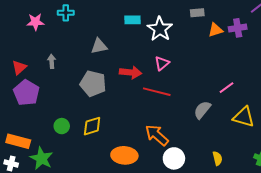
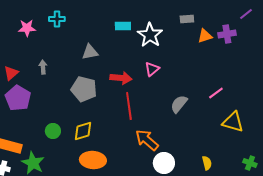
red line: (157, 92) -> (129, 106), moved, turned 68
gray semicircle: (202, 110) -> (179, 104), moved
orange ellipse: (124, 155) -> (93, 160), moved

